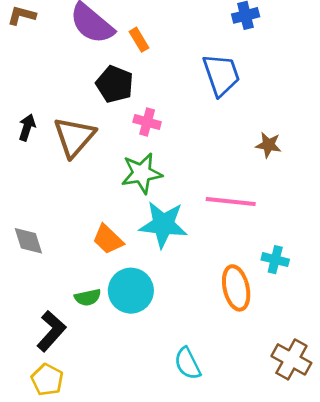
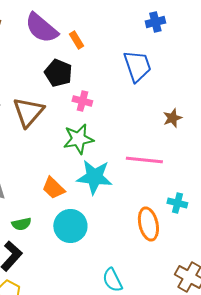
brown star: (268, 145) -> (172, 118), turned -30
green semicircle: (88, 297) -> (21, 224), moved

